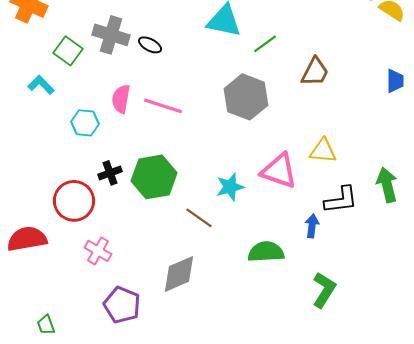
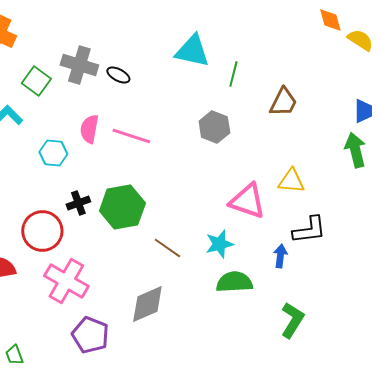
green line: (265, 44) -> (233, 74), turned -40
gray hexagon: (246, 97) -> (214, 127), size x0.7
green arrow: (387, 185) -> (355, 150), moved
cyan star: (230, 187) -> (219, 244), moved
pink cross: (98, 251) -> (66, 281), size x1.6

